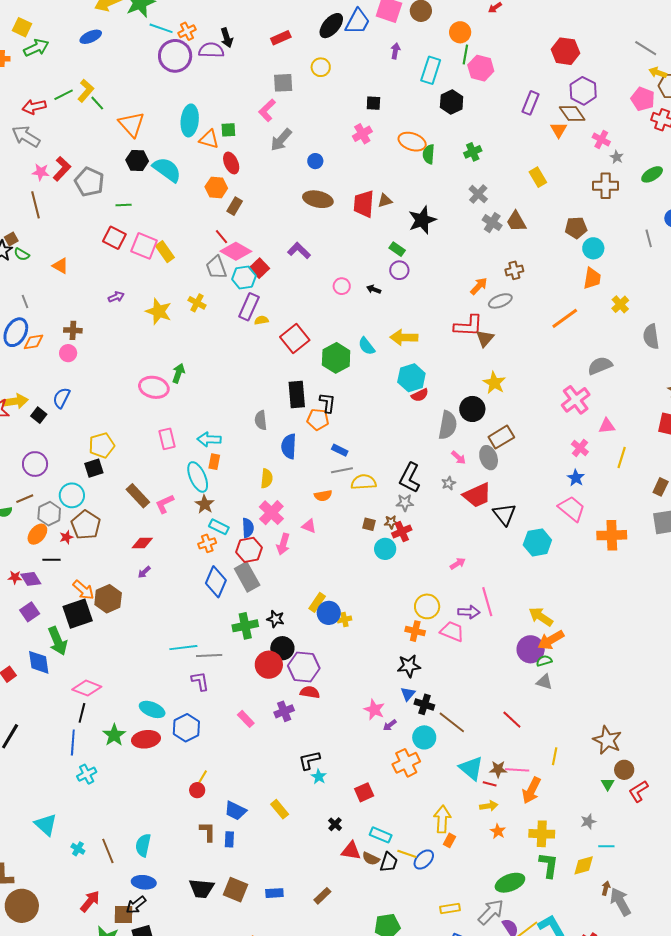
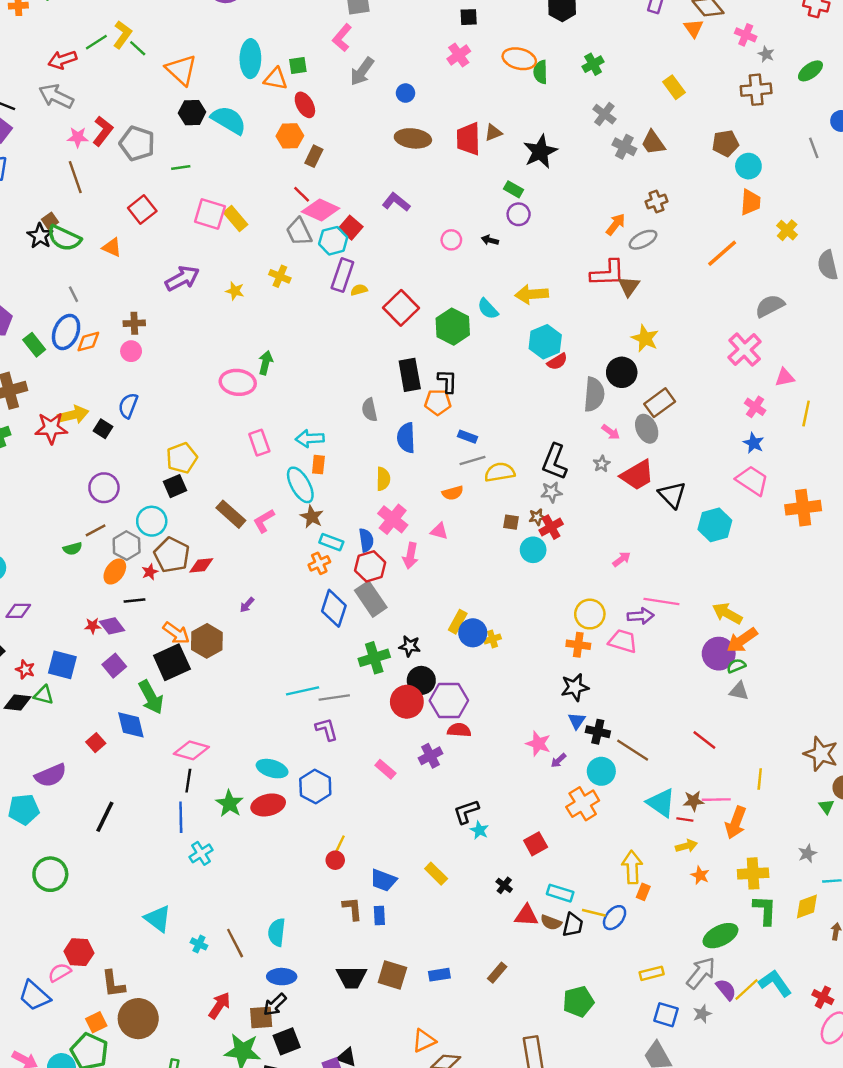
red square: (114, 238) -> (142, 209), moved, turned 30
green semicircle: (22, 254) -> (64, 238), size x1.8
purple arrow: (116, 297) -> (182, 278), size x1.8
yellow star: (159, 311) -> (235, 291), size x0.6
red diamond: (142, 543) -> (201, 565), moved
pink line: (487, 602) -> (661, 601), turned -60

